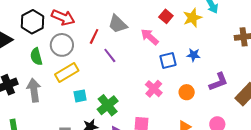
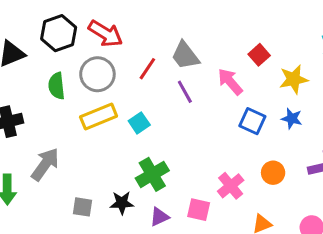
yellow star: (192, 18) -> (294, 79), moved
purple line: (110, 55) -> (185, 92), moved
blue square: (168, 60) -> (252, 121), turned 30
pink cross: (154, 89) -> (231, 186), moved
gray arrow: (34, 90) -> (45, 164), moved, turned 35
cyan square: (80, 96) -> (139, 123), moved, turned -32

